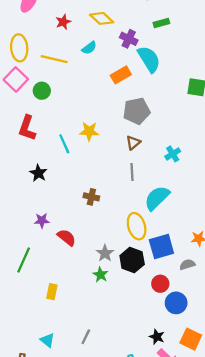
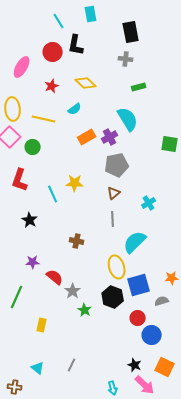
purple cross: (129, 39) -> (110, 137), moved, turned 35
orange rectangle: (121, 75) -> (87, 137), moved
gray star: (105, 253) -> (73, 291), moved

